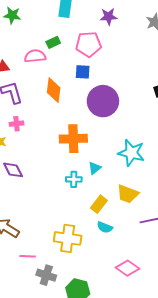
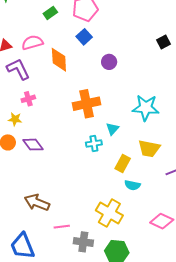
pink semicircle: (35, 56) -> (32, 43), moved
blue square: (83, 72) -> (84, 37), turned -35
purple circle: (103, 101) -> (109, 62), size x0.5
yellow cross: (68, 238) -> (109, 213), moved, turned 32

